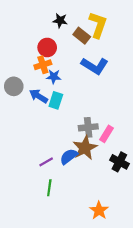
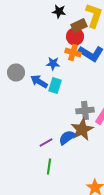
brown rectangle: (82, 36) -> (79, 26), turned -63
red circle: (47, 47) -> (75, 36), moved
orange cross: (43, 65) -> (73, 52), moved, turned 35

